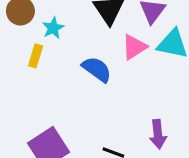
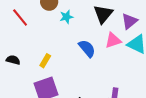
yellow rectangle: (36, 56) -> (45, 61), moved

